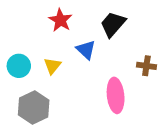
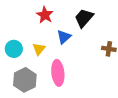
blue triangle: (86, 50) -> (64, 37), turned 35
pink ellipse: (116, 95) -> (58, 73), moved

